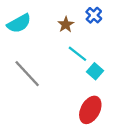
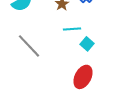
cyan line: (77, 54) -> (72, 29), turned -42

